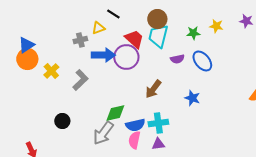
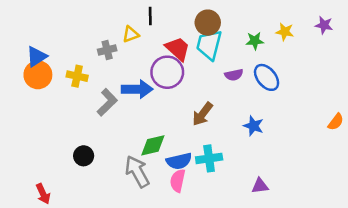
black line: (113, 14) -> (150, 16), turned 56
blue arrow: (103, 55) -> (137, 89), moved
yellow cross: (51, 71) -> (77, 76), moved, turned -35
gray arrow: (103, 133) -> (137, 172), turned 115
purple triangle: (158, 144) -> (260, 186), moved

